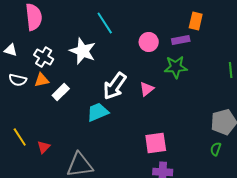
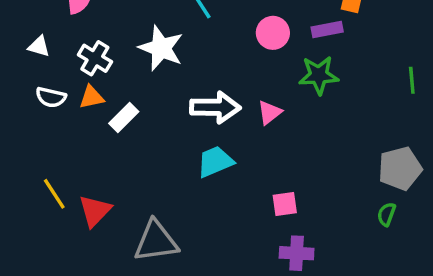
white arrow: (115, 86) -> (215, 107), turned -124
cyan trapezoid: (98, 112) -> (215, 162), moved
pink square: (156, 143) -> (285, 204), size x0.7
red triangle: (44, 147) -> (95, 211), size x1.5

